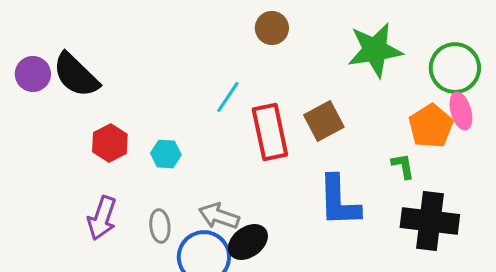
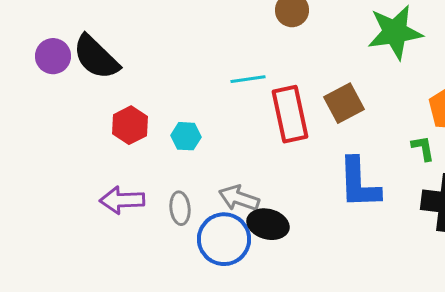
cyan line: (228, 97) -> (248, 79), turned 48
purple arrow: (102, 218) -> (122, 200), turned 69
black ellipse: (248, 242) -> (268, 224), turned 51

